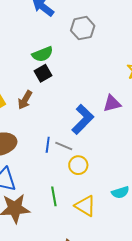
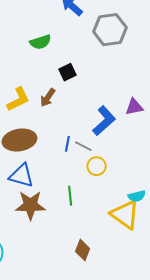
gray hexagon: (83, 28) -> (110, 30), size x1.4
green semicircle: (43, 54) -> (40, 42), moved
yellow triangle: (85, 206) -> (125, 215), moved, size x1.4

